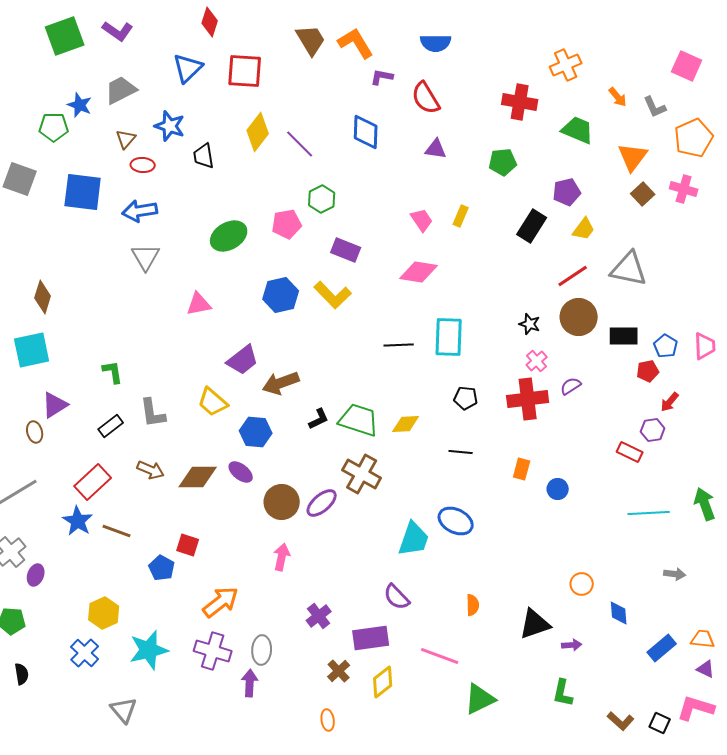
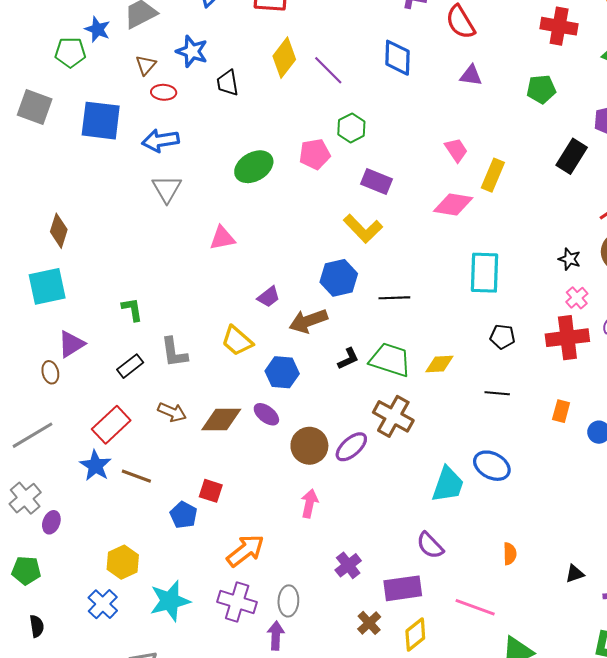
yellow rectangle: (461, 216) -> (493, 175), moved, size x1.4
blue hexagon: (281, 295) -> (339, 278), moved
black line: (399, 345) -> (394, 298), moved
purple trapezoid: (243, 360) -> (268, 297), size x0.7
black triangle: (535, 624) -> (575, 574), size x0.6

